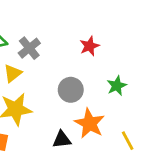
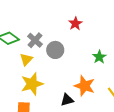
red star: (90, 46) -> (75, 23), moved
gray circle: (71, 90) -> (55, 50), moved

